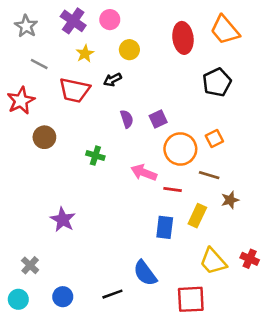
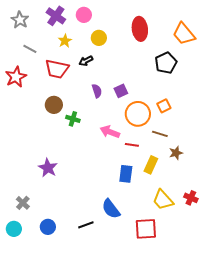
orange trapezoid: (225, 30) -> (184, 34), moved
brown circle: (44, 137) -> (54, 105), moved

